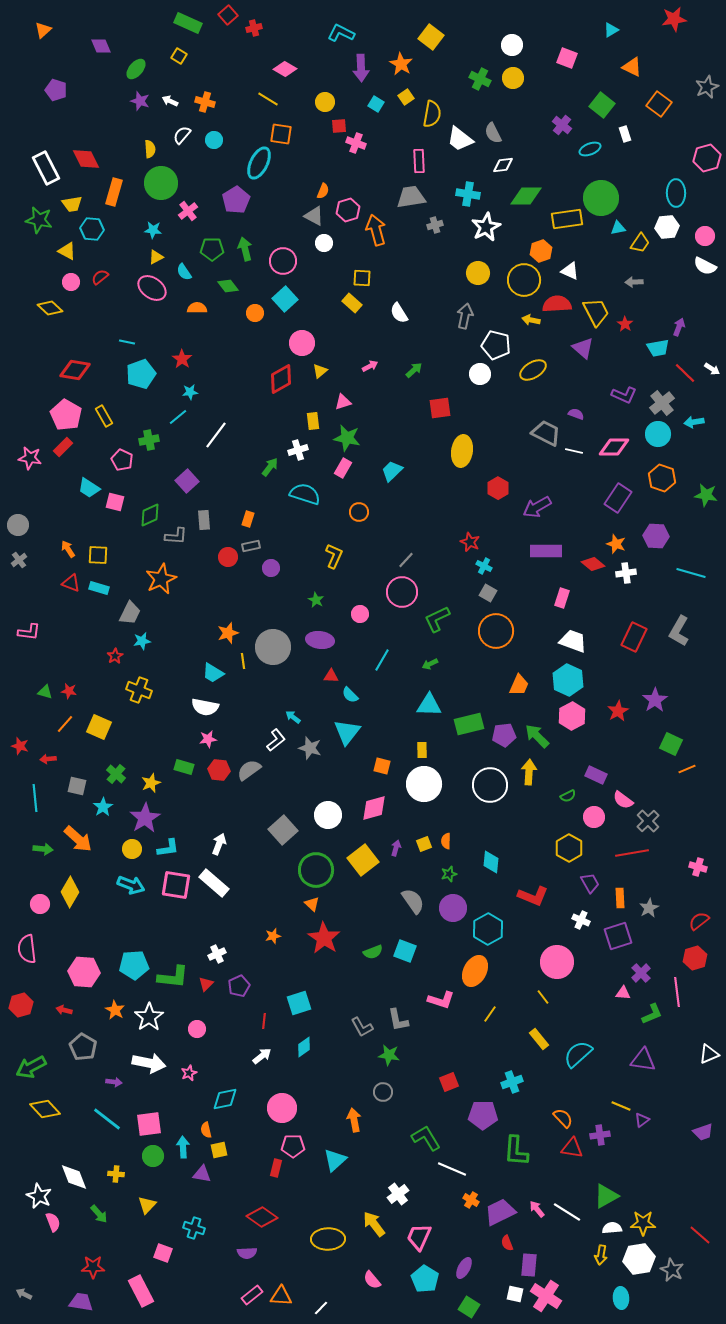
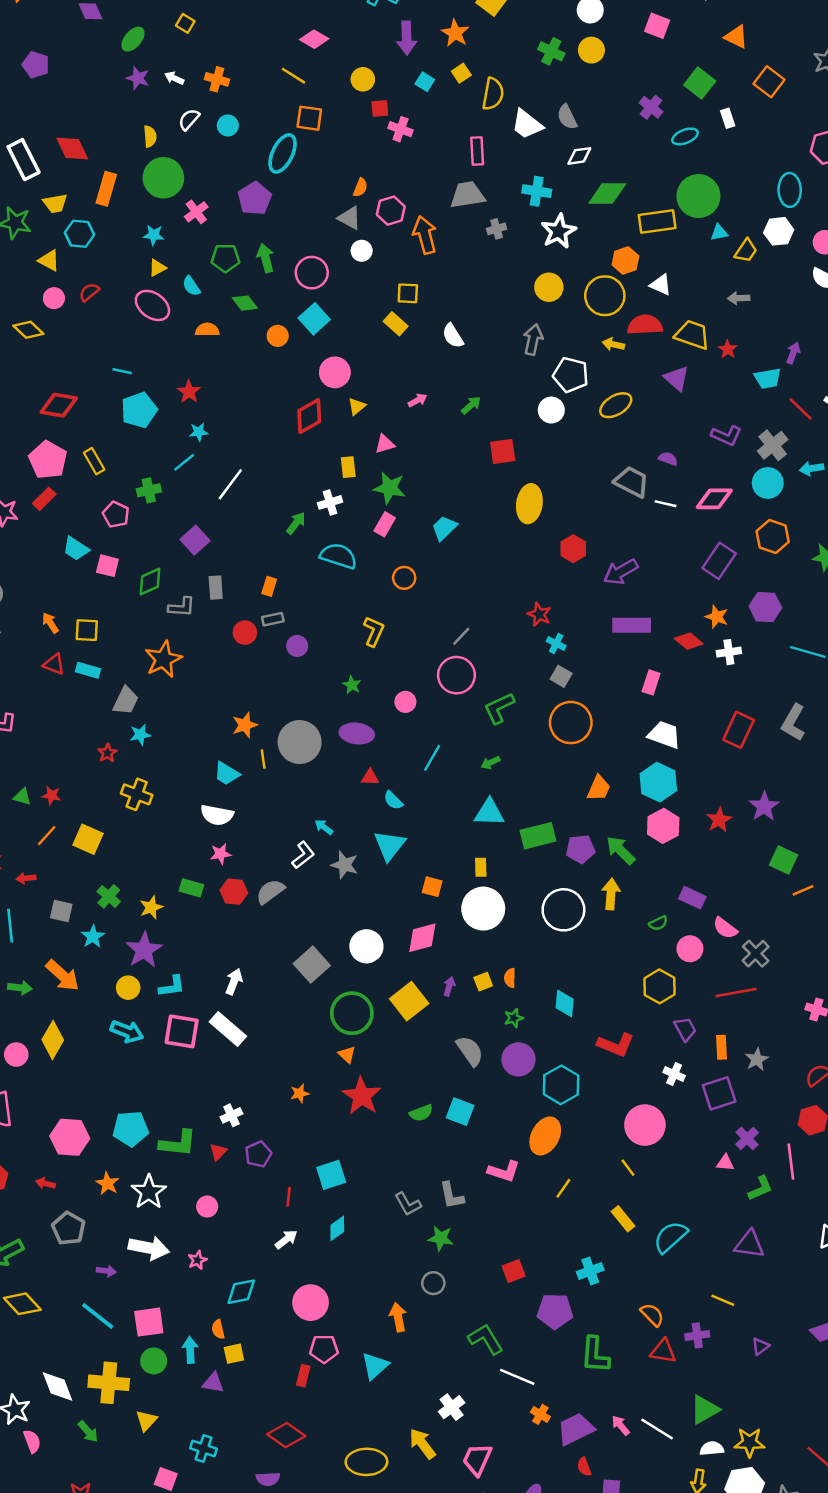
yellow trapezoid: (596, 312) -> (692, 335), turned -44
purple triangle: (642, 1120) -> (760, 1346), moved
yellow cross: (116, 1174) -> (109, 1383), size x2.0

